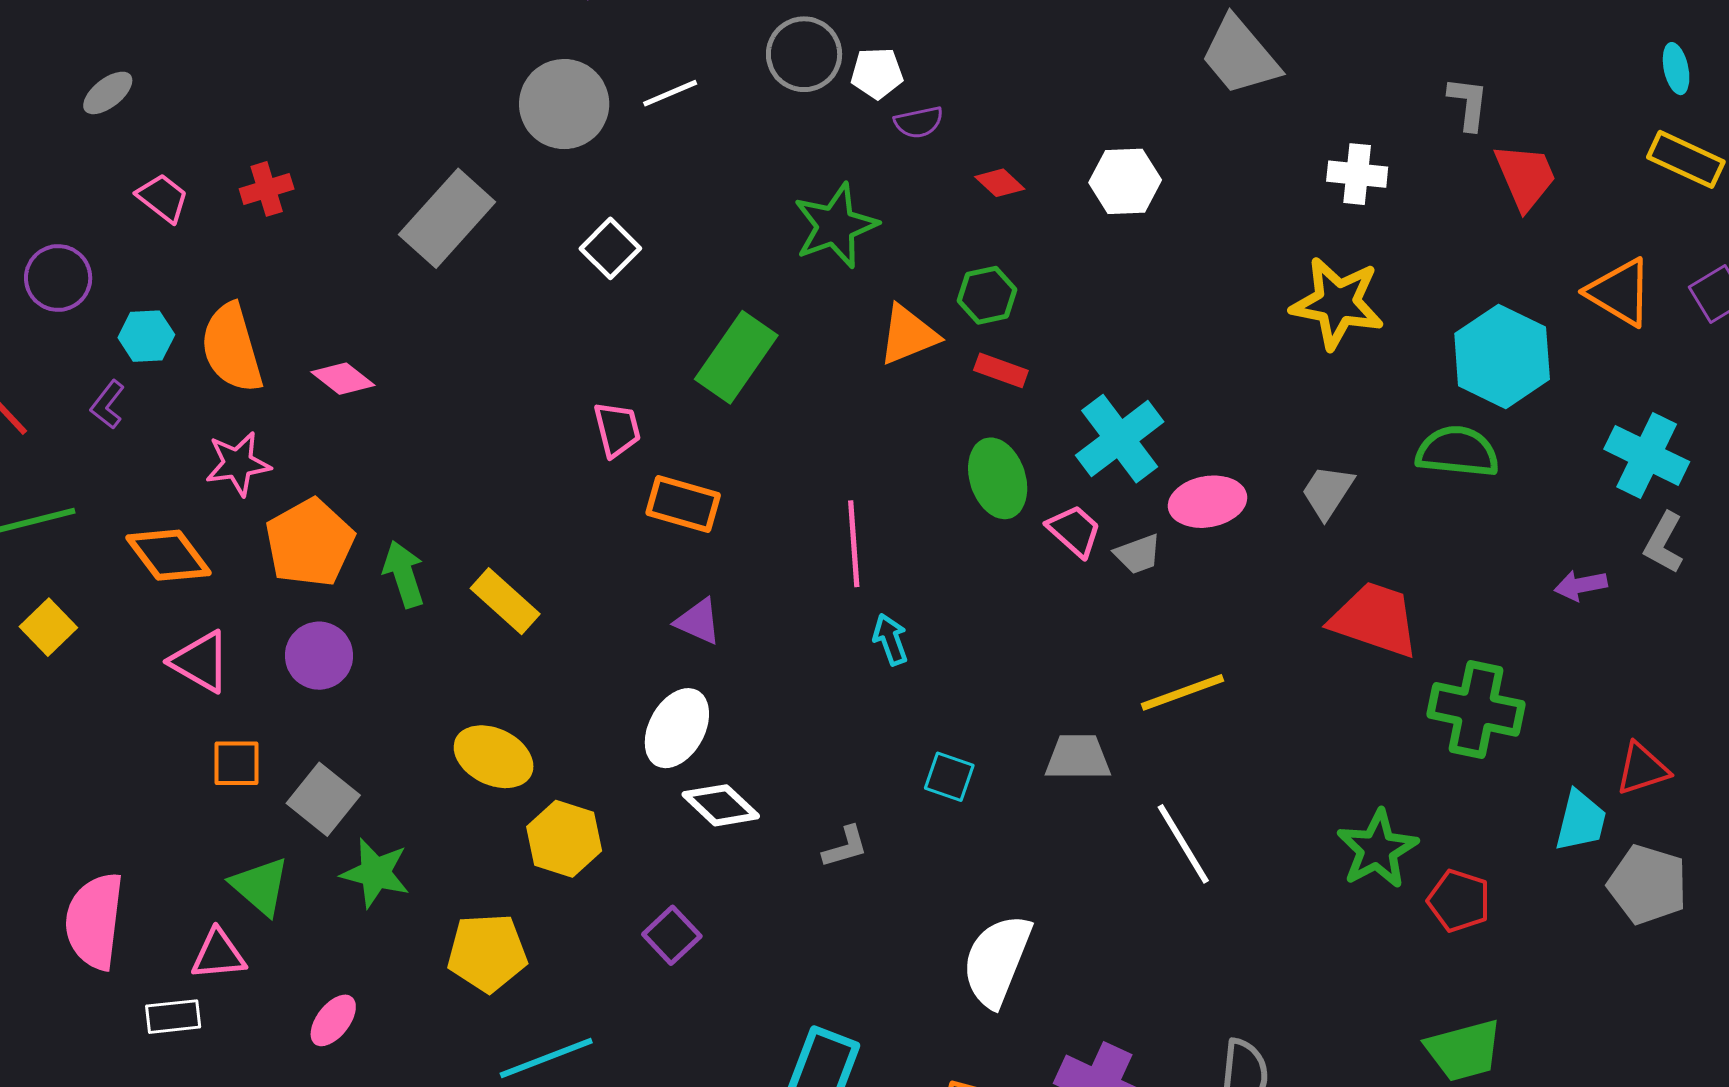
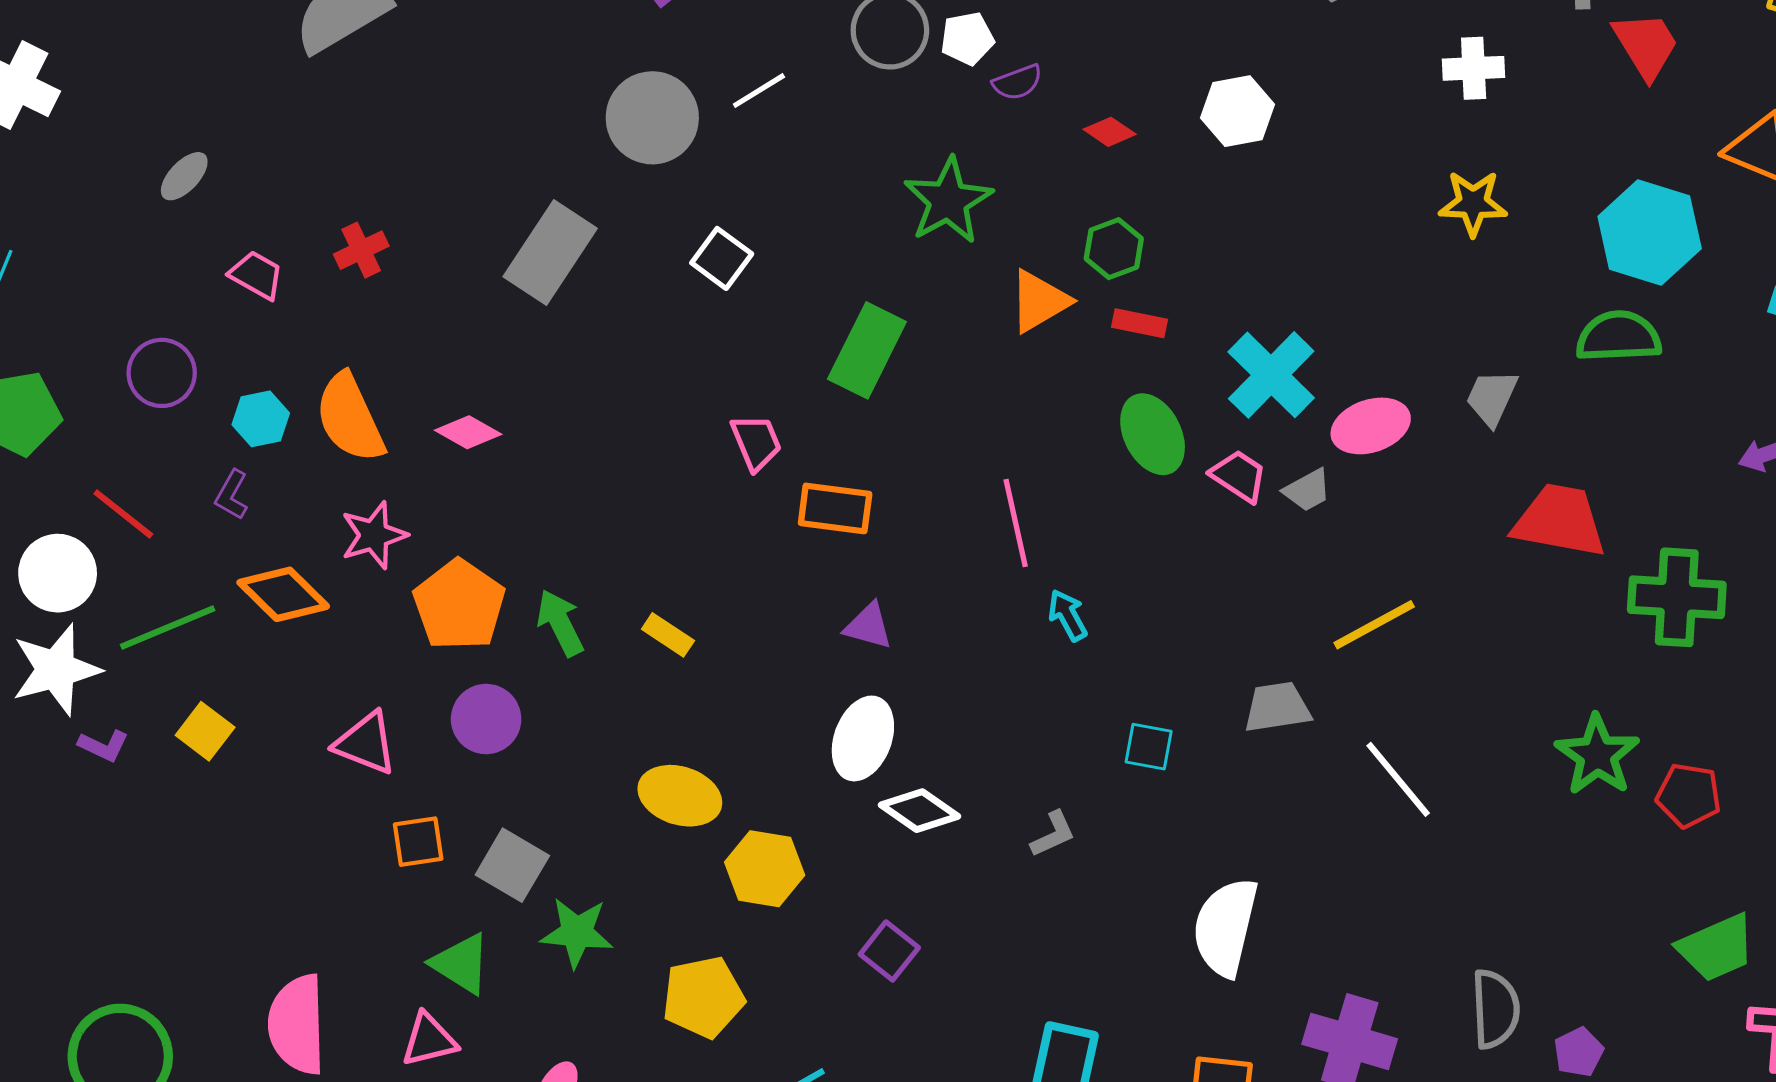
yellow star: (1337, 303) -> (1473, 203), size x0.7
orange diamond: (168, 555) -> (283, 594), moved
yellow rectangle: (505, 601) -> (668, 635), size x0.7

